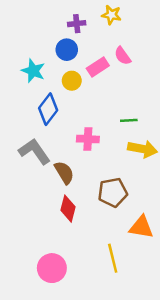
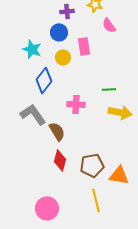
pink semicircle: (123, 56) -> (109, 25), moved
pink rectangle: (98, 67) -> (84, 46), turned -66
brown pentagon: (113, 192) -> (92, 165), moved

